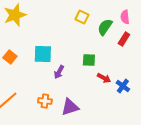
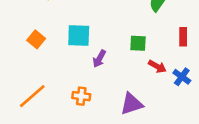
red rectangle: (124, 39) -> (183, 37), moved, turned -32
purple triangle: (70, 107) -> (132, 104), moved

